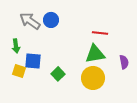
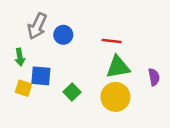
blue circle: (51, 20) -> (63, 35), moved
gray arrow: (30, 21) -> (37, 26), turned -100
red line: (100, 33) -> (112, 41), moved

